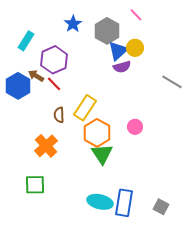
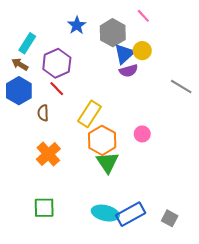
brown arrow: (36, 76) -> (20, 64), moved
brown semicircle: (59, 115) -> (43, 113), moved
green square: (35, 185) -> (44, 208), moved
blue rectangle: (124, 203) -> (131, 214), turned 52

